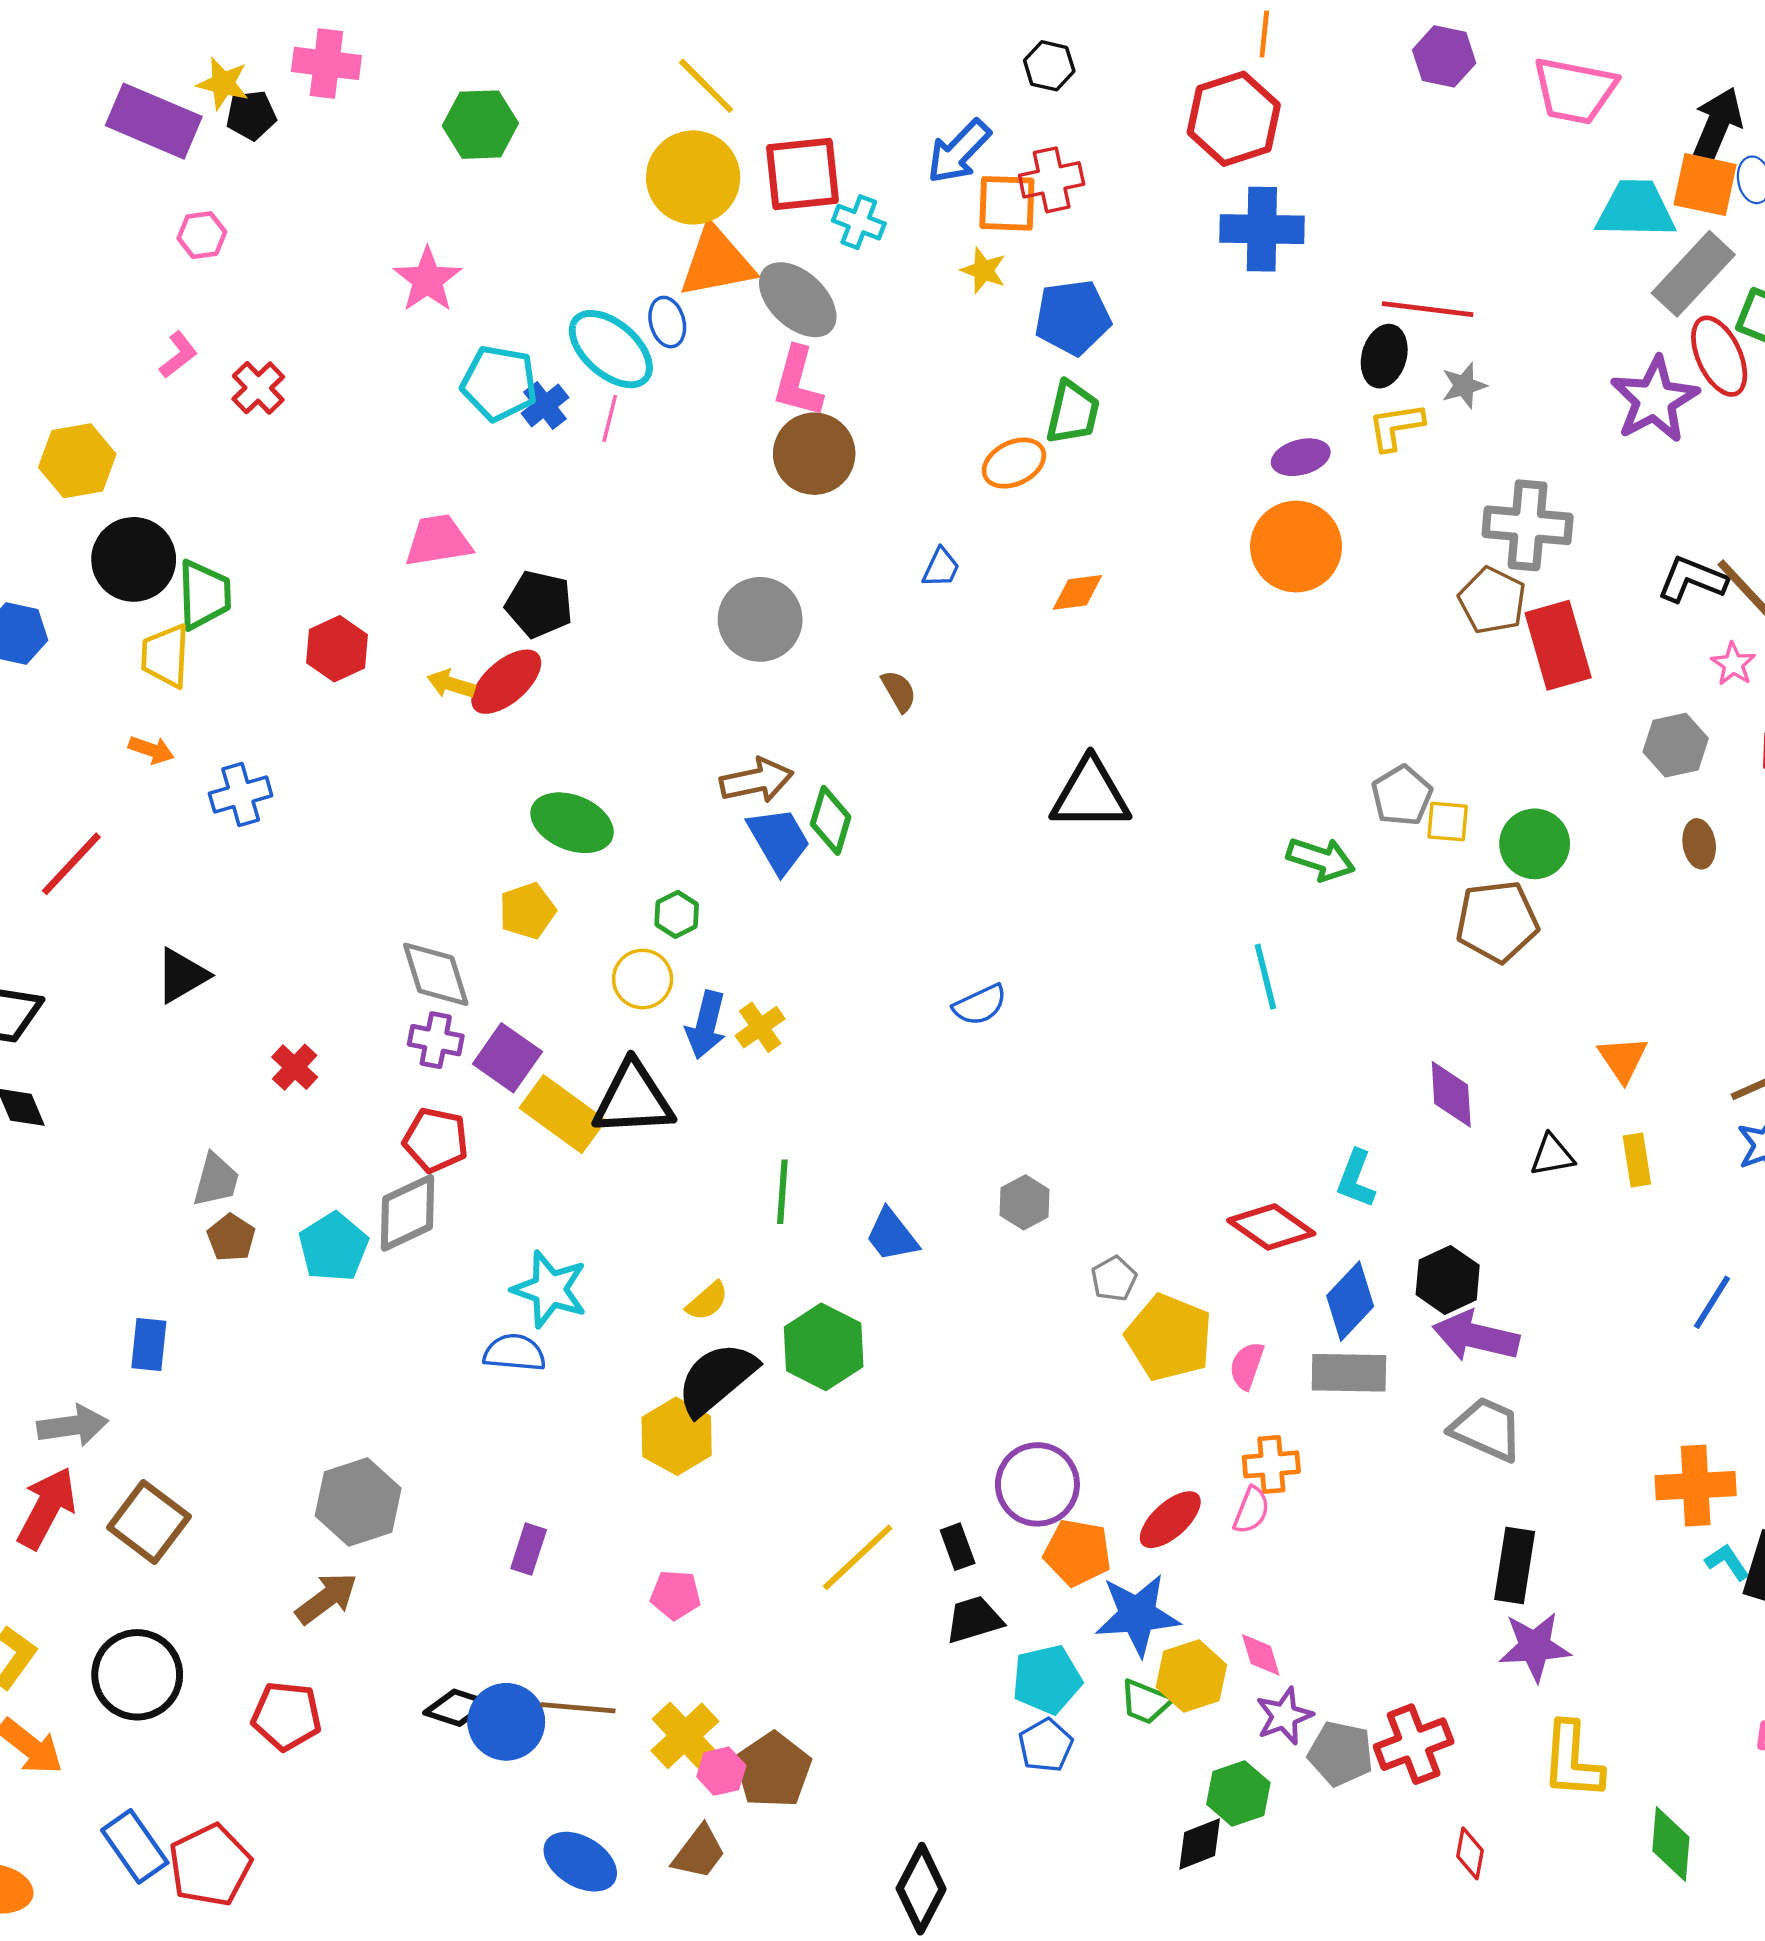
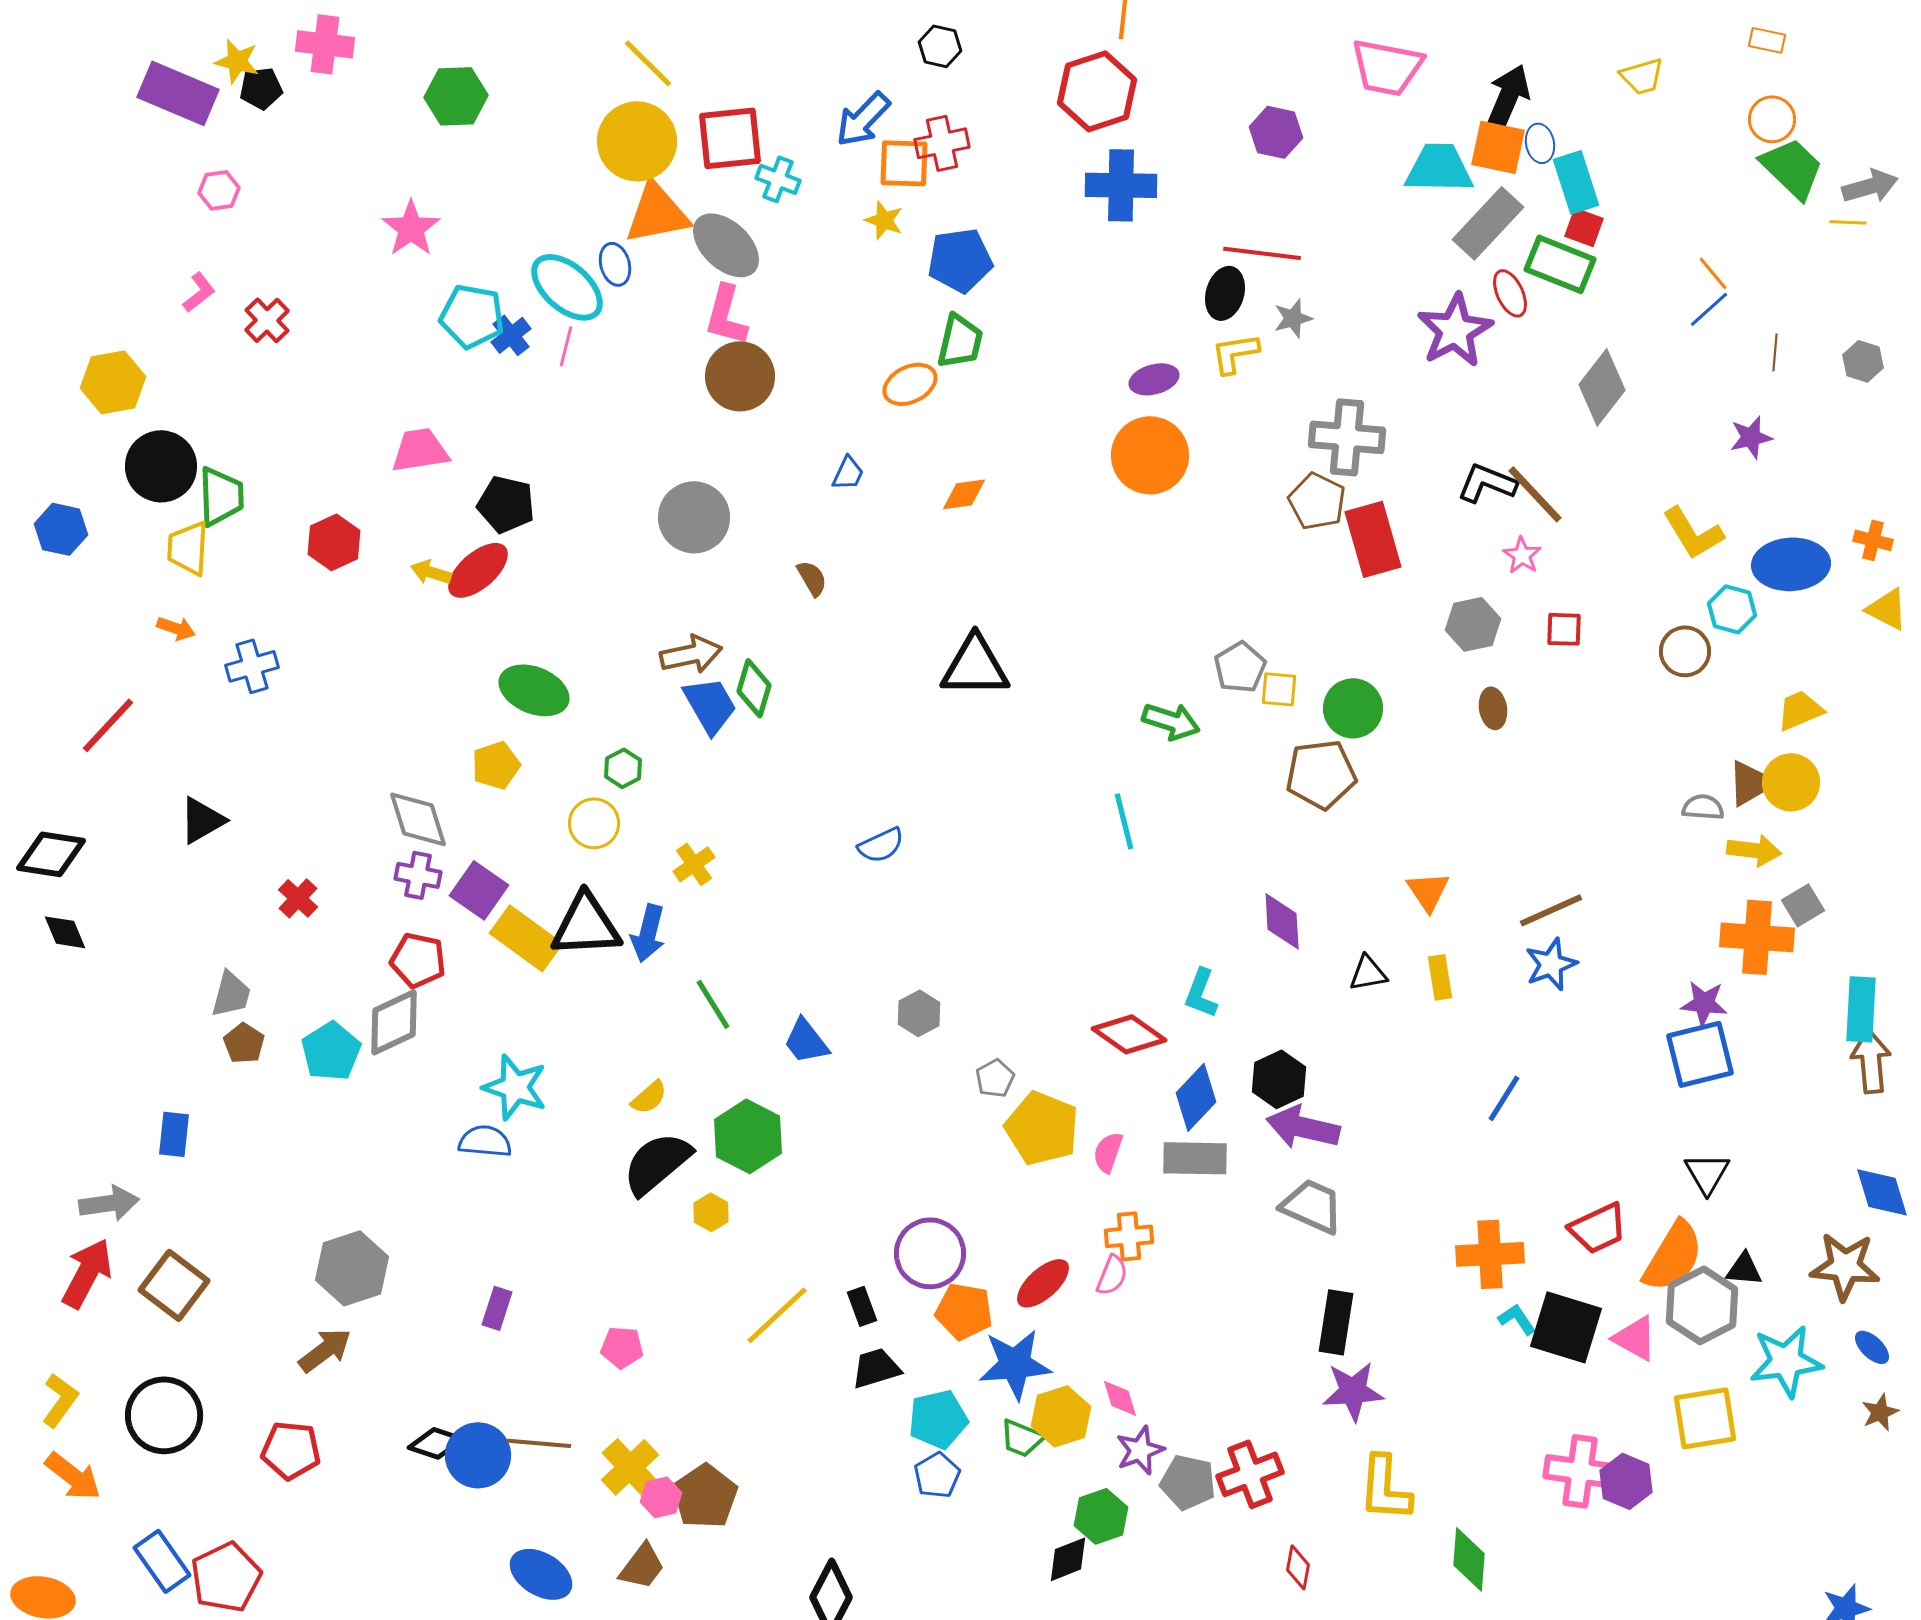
purple hexagon: (1444, 56) -> (1276, 132), moved
red ellipse: (1719, 356) -> (1510, 293), size x0.7
blue arrow: (706, 1025) -> (648, 933), moved
green line: (782, 1192) -> (713, 1004), turned -36
yellow hexagon: (677, 1436) -> (711, 1212), moved, size x0.6

